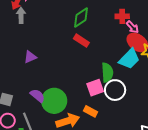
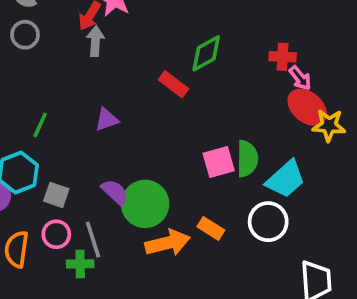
red rectangle: (81, 41) -> (174, 84), moved
cyan trapezoid: (129, 59) -> (286, 179), moved
pink square: (95, 88) -> (219, 162), moved
white circle: (115, 90) -> (268, 222), moved

